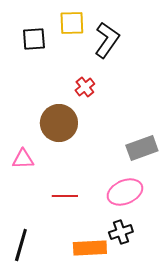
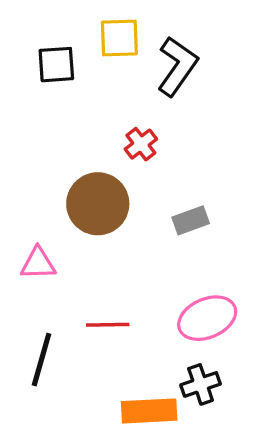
gray rectangle: (142, 148) -> (191, 220), moved, size x0.7
black line: (21, 245) -> (41, 360), moved

